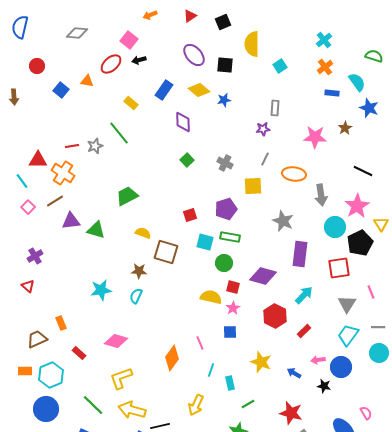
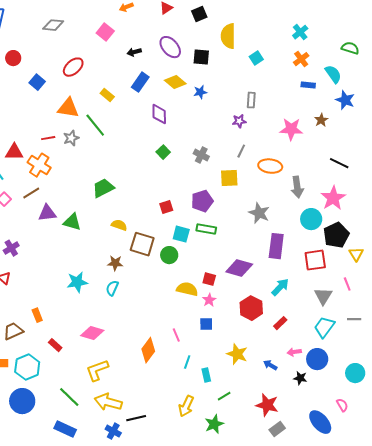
black arrow: (139, 60) -> (134, 52), moved
red ellipse: (111, 64) -> (73, 67), moved
orange triangle: (87, 81) -> (68, 108), moved, size x1.6
yellow triangle: (381, 224) -> (356, 254), moved
green circle: (224, 263) -> (169, 255), moved
cyan circle: (379, 353) -> (355, 373), moved
yellow arrow: (196, 405) -> (186, 406), moved

